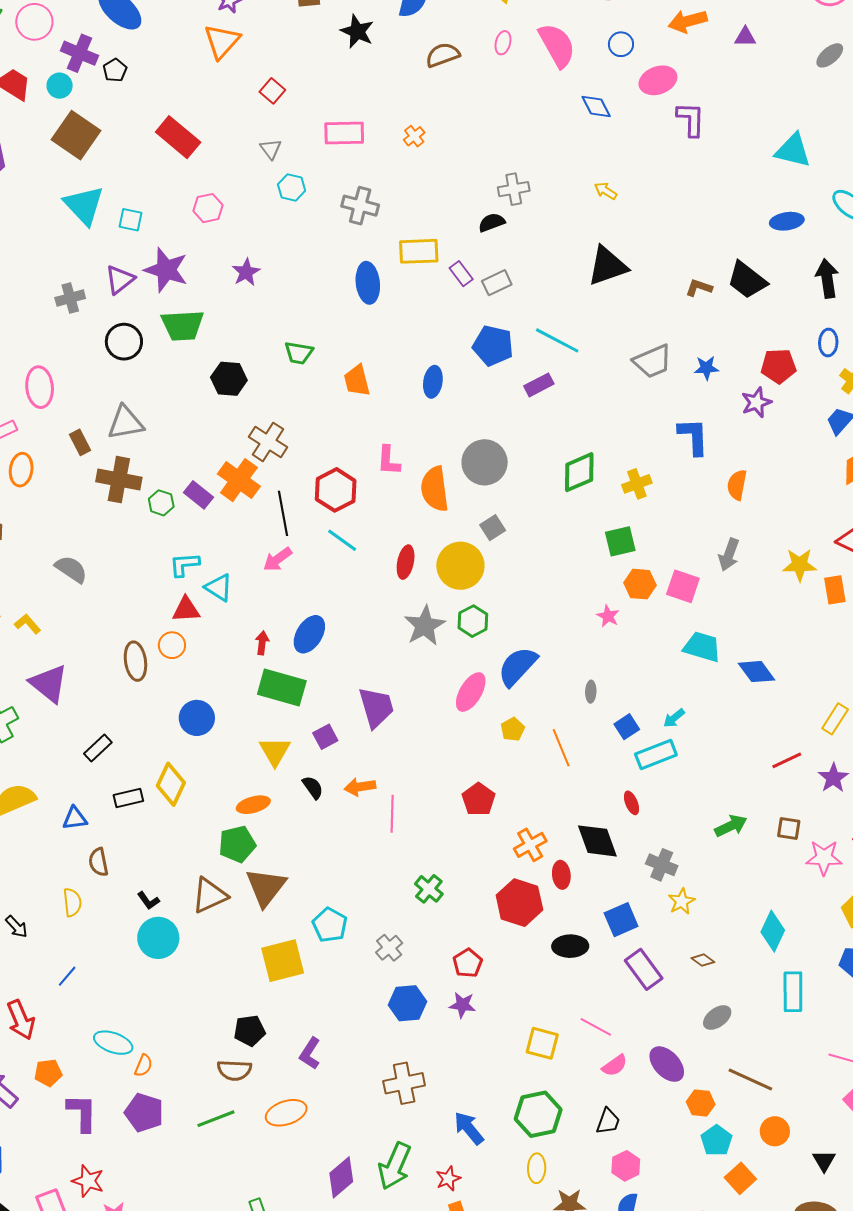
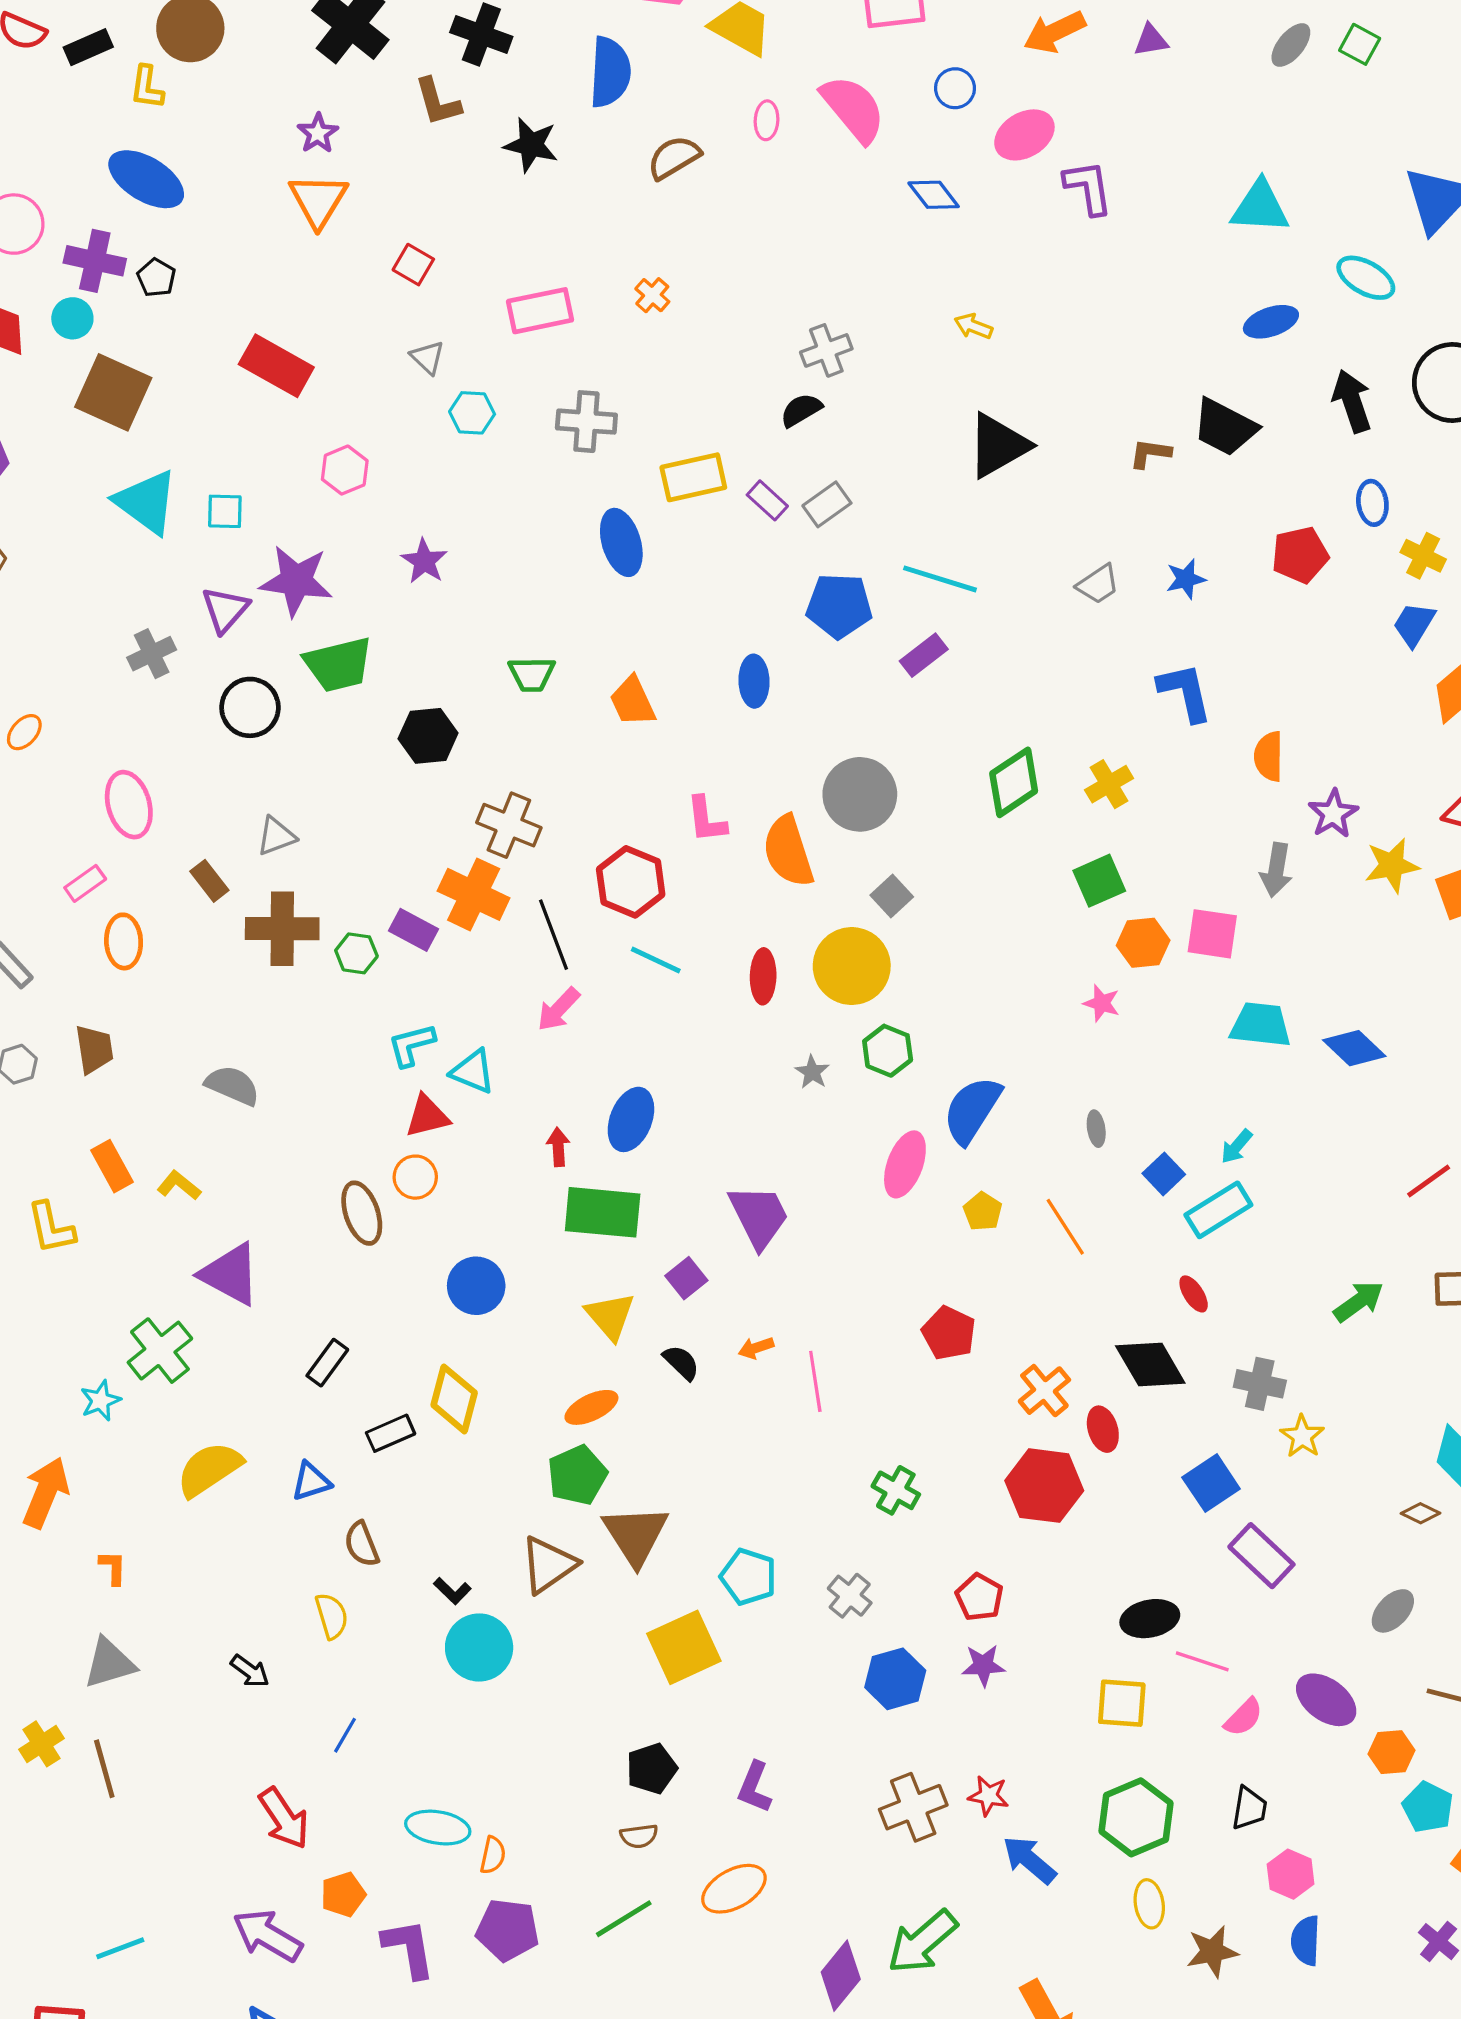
gray trapezoid: (653, 361) -> (1098, 584), size x0.7
purple star: (756, 402) -> (1333, 814), moved
gray triangle: (126, 423) -> (276, 836), size x0.7
gray star: (425, 626) -> (812, 1072), size x0.5
orange arrow: (360, 787) -> (756, 1348), size x0.7
black ellipse: (570, 946) -> (1150, 1619), moved
brown diamond: (703, 960) -> (1421, 1513), moved
brown semicircle: (234, 1070) -> (639, 1836), size x0.7
green arrow: (395, 1166) -> (922, 1942), turned 36
red star: (448, 1179) -> (988, 1796), moved, turned -30

